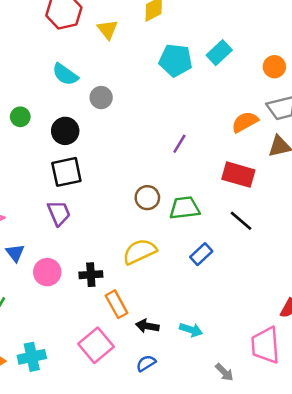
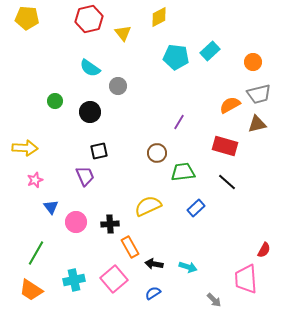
black square: (66, 172) -> (99, 151), moved, size x0.7
brown circle: (147, 198) -> (157, 153), moved
cyan cross: (32, 357) -> (74, 280), moved

